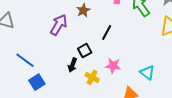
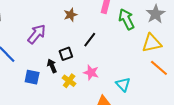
purple arrow: (59, 25) -> (37, 34), moved
black arrow: (72, 65) -> (52, 66), turned 128
blue square: (37, 82) -> (32, 77), moved, turned 35

